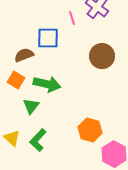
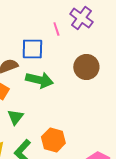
green arrow: (47, 84) -> (39, 80), moved
orange hexagon: (90, 130) -> (53, 140), moved

